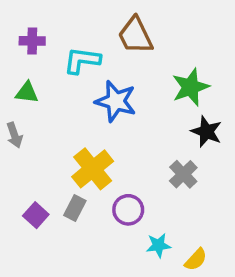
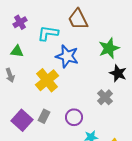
purple cross: (32, 41) -> (20, 22), turned -32
yellow cross: (93, 169) -> (47, 80), moved
purple square: (36, 215) -> (22, 120), size x1.5

